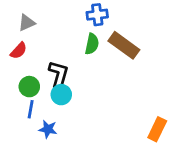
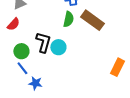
cyan circle: (61, 95) -> (58, 47), moved
blue line: (31, 109) -> (22, 68), turned -48
orange rectangle: (157, 129) -> (117, 67), moved

